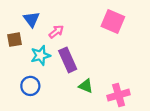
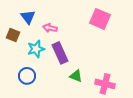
pink arrow: (56, 32) -> (50, 28), turned -128
brown square: (14, 40) -> (13, 35), turned 32
pink cross: (119, 95) -> (105, 84), turned 30

